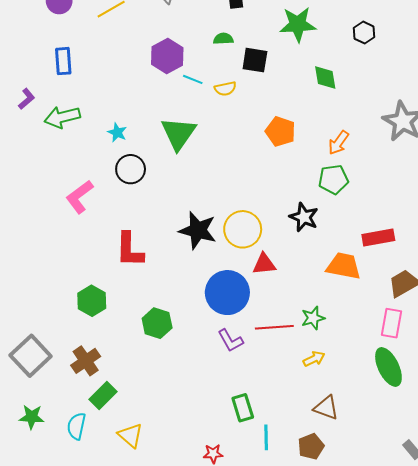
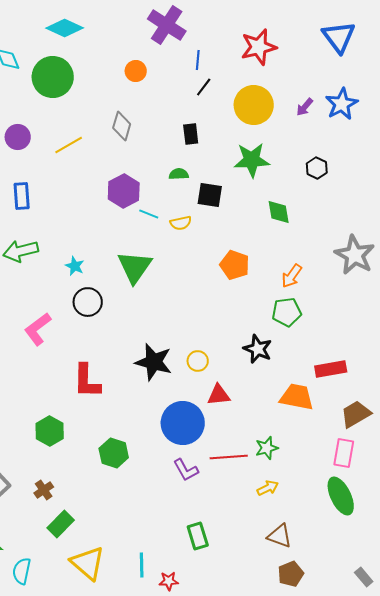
yellow circle: (243, 229) -> (198, 361), size x0.6
brown cross: (86, 361) -> (44, 490), size x0.7
cyan semicircle: (76, 426) -> (22, 571), moved
yellow triangle: (131, 435) -> (88, 563), size x1.4
cyan line: (266, 437) -> (142, 565), moved
brown pentagon: (311, 447) -> (291, 574), moved

